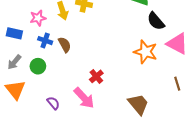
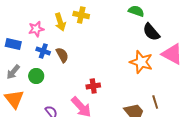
red cross: (96, 76) -> (93, 86), turned 32
brown line: (177, 84) -> (155, 102), moved

